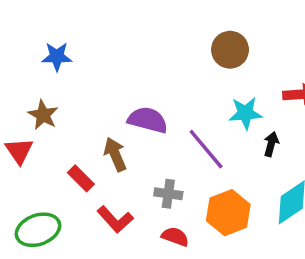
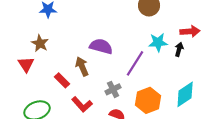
black arrow: (271, 144) -> (179, 49), moved
purple line: (206, 149) -> (135, 63), turned 72
gray cross: (168, 194) -> (113, 89), turned -35

